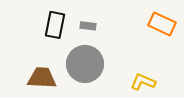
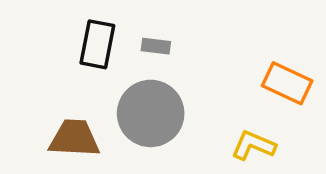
orange rectangle: (162, 24) -> (287, 83), moved

